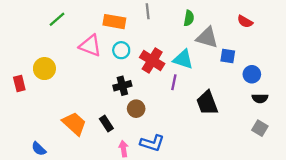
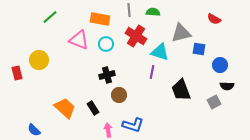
green semicircle: (189, 18) -> (153, 12), moved, turned -96
gray triangle: (207, 38) -> (181, 33), turned -30
red cross: (152, 61) -> (136, 36), moved
gray square: (260, 128) -> (214, 102), moved, turned 32

